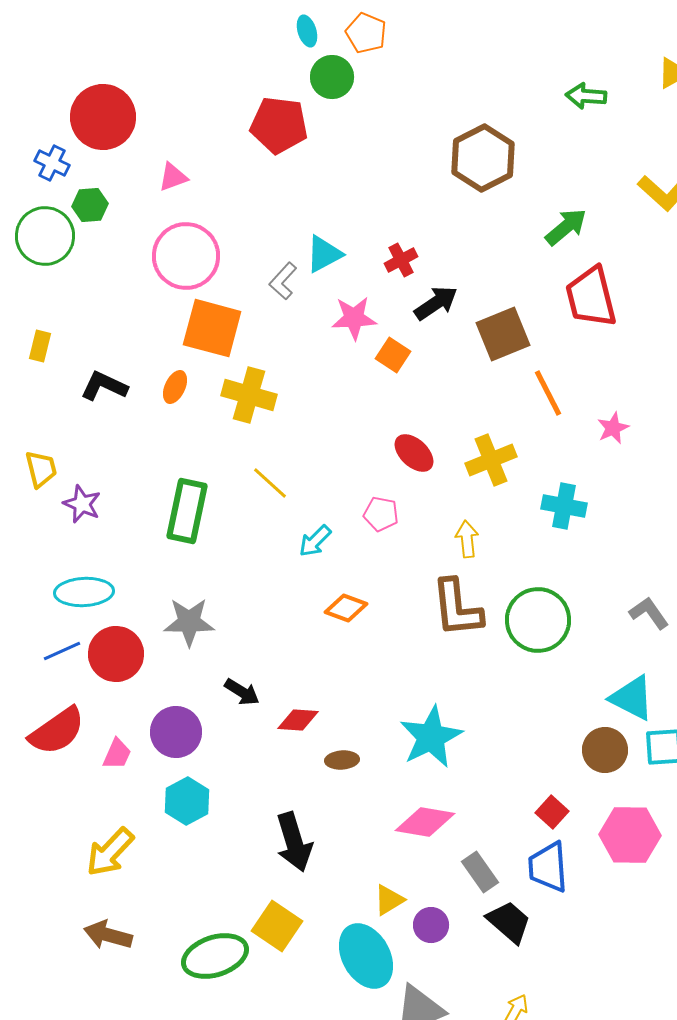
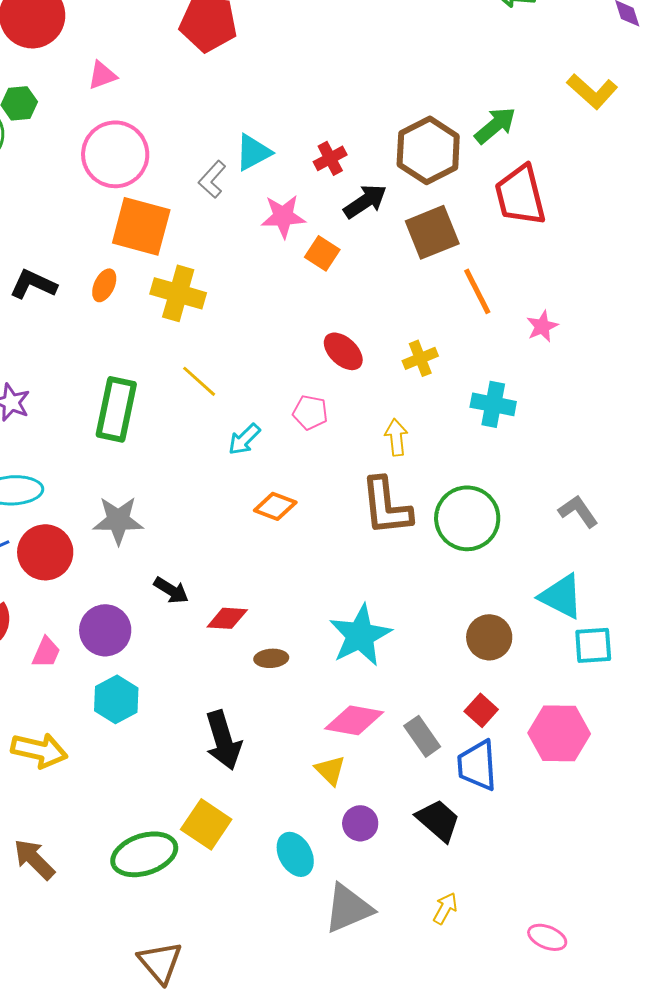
brown hexagon: (483, 158) -> (428, 150), moved
yellow cross: (491, 460) -> (420, 358), size x0.7
brown circle: (605, 750) -> (489, 637), moved
yellow arrow: (110, 852) -> (39, 750), turned -120
gray rectangle: (480, 872) -> (422, 736), moved
yellow triangle: (389, 900) -> (330, 770), moved, turned -44
brown arrow: (108, 935) -> (34, 859), moved, turned 30
cyan ellipse: (366, 956) -> (295, 854), size x0.7

